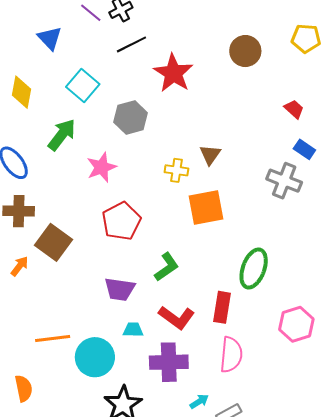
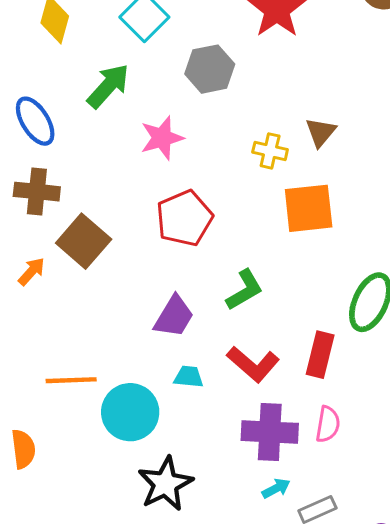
purple trapezoid: (120, 289) -> (174, 316), turned -72
pink semicircle: (231, 355) -> (328, 424), size x0.7
purple cross: (169, 362) -> (270, 432), moved

